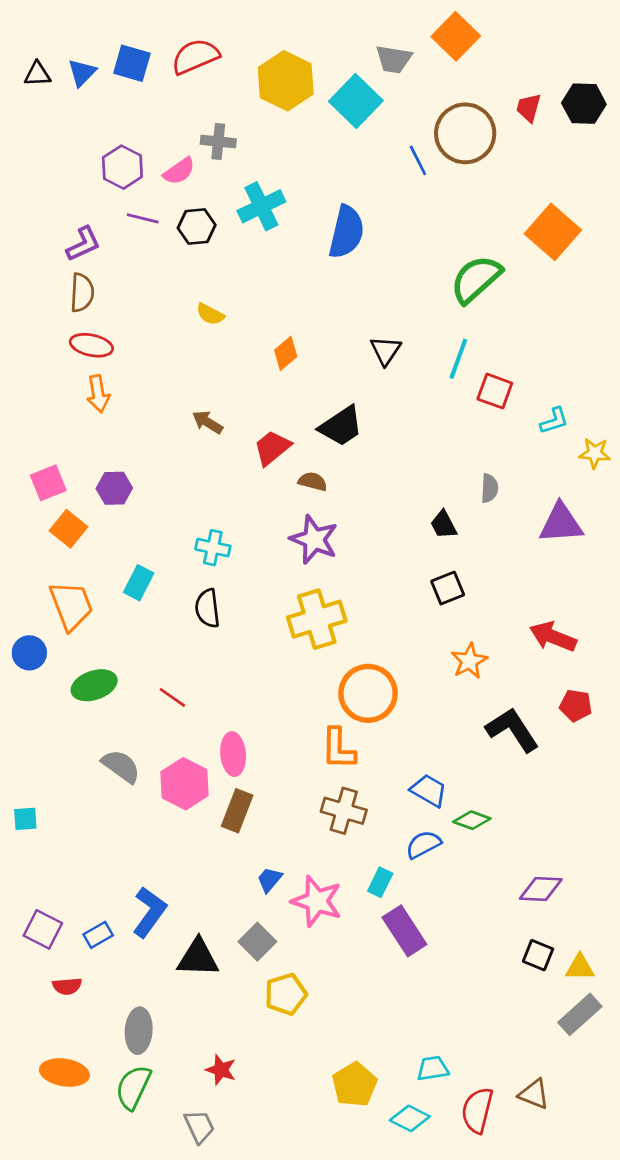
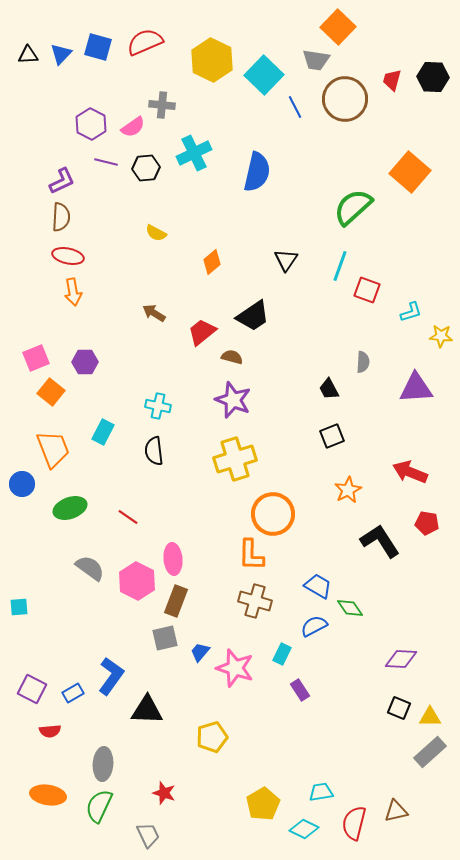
gray trapezoid: (394, 59) -> (316, 60), moved
blue line: (418, 160) -> (295, 107), moved
green diamond: (472, 820) -> (350, 608), turned 36
purple rectangle: (404, 931) -> (300, 690), size x0.6
gray square: (257, 942) -> (165, 638), moved, turned 32
brown triangle: (534, 1094) -> (396, 811), turned -35

